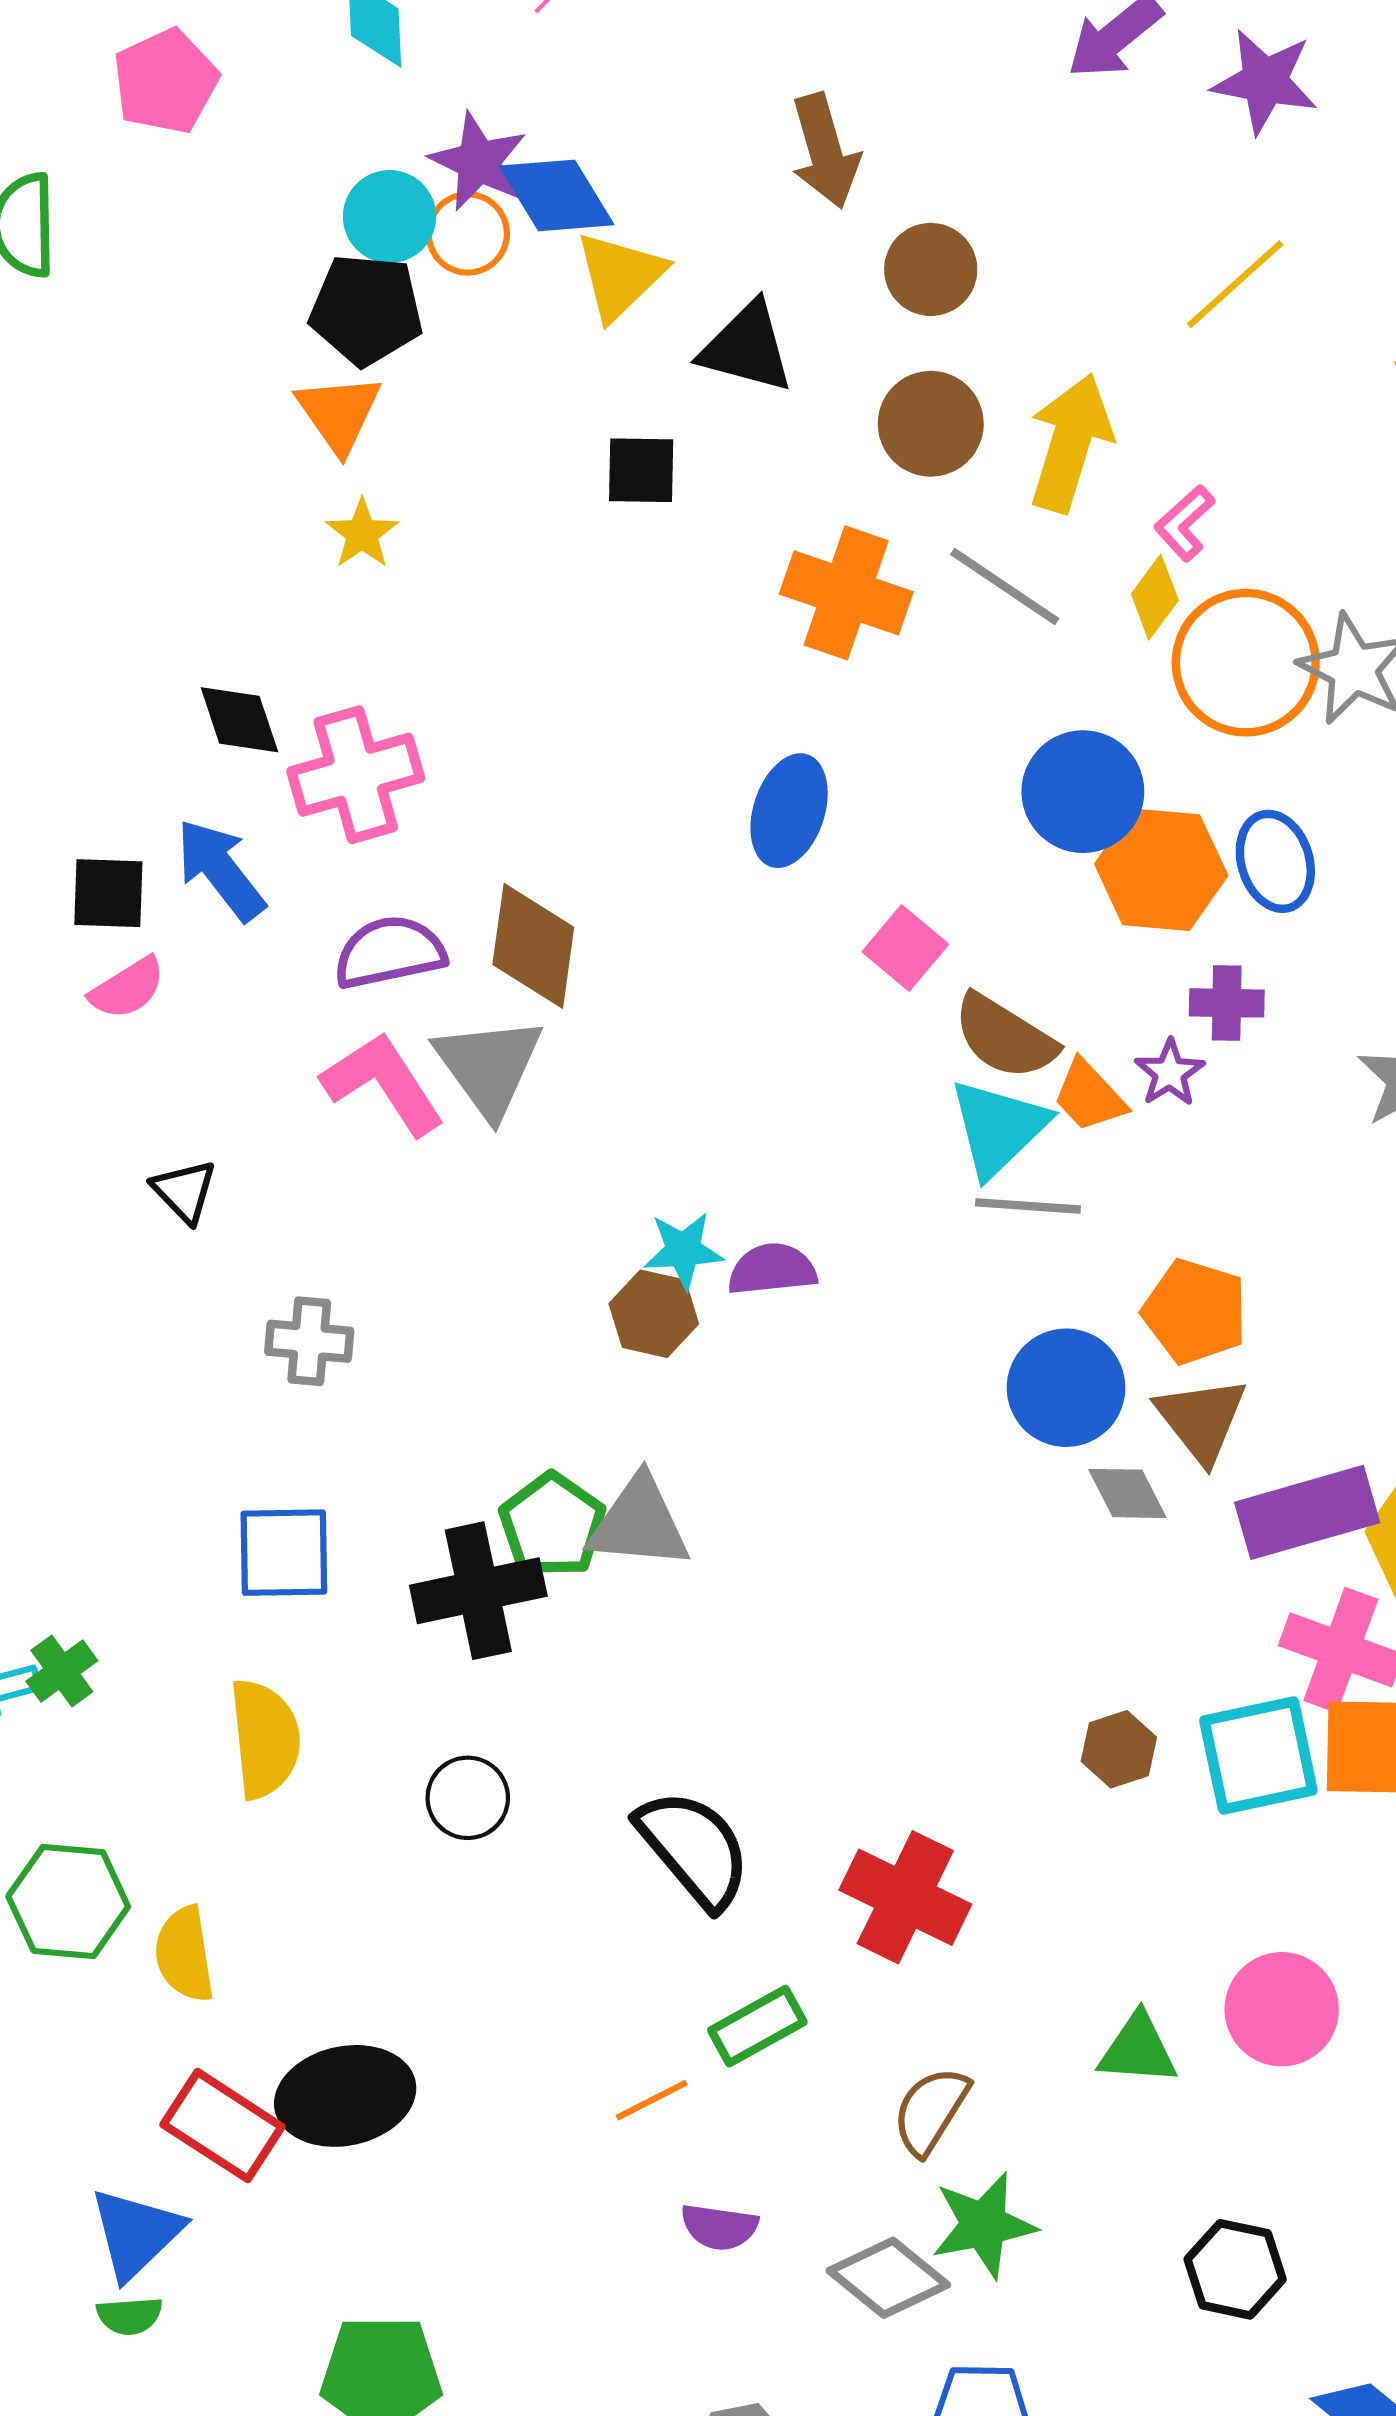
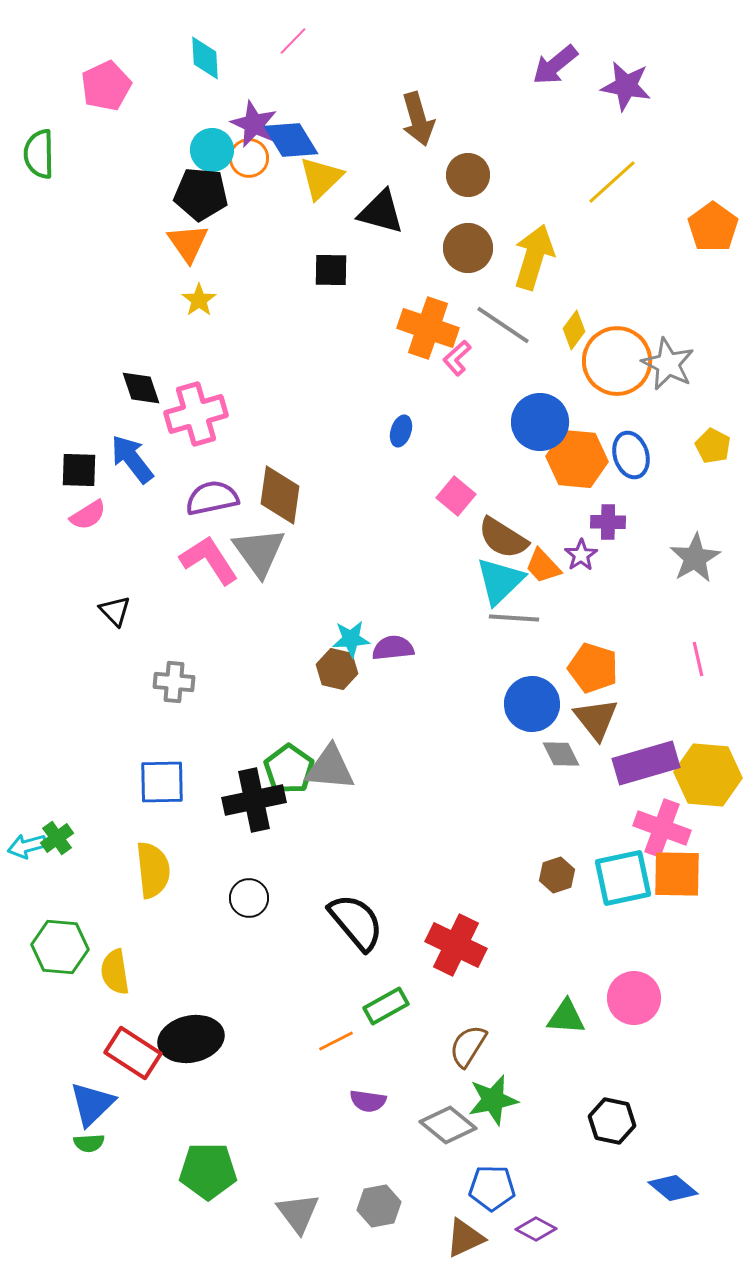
pink L-shape: (1184, 523) -> (457, 358), moved
blue ellipse: (789, 811) -> (401, 431), size x0.6

